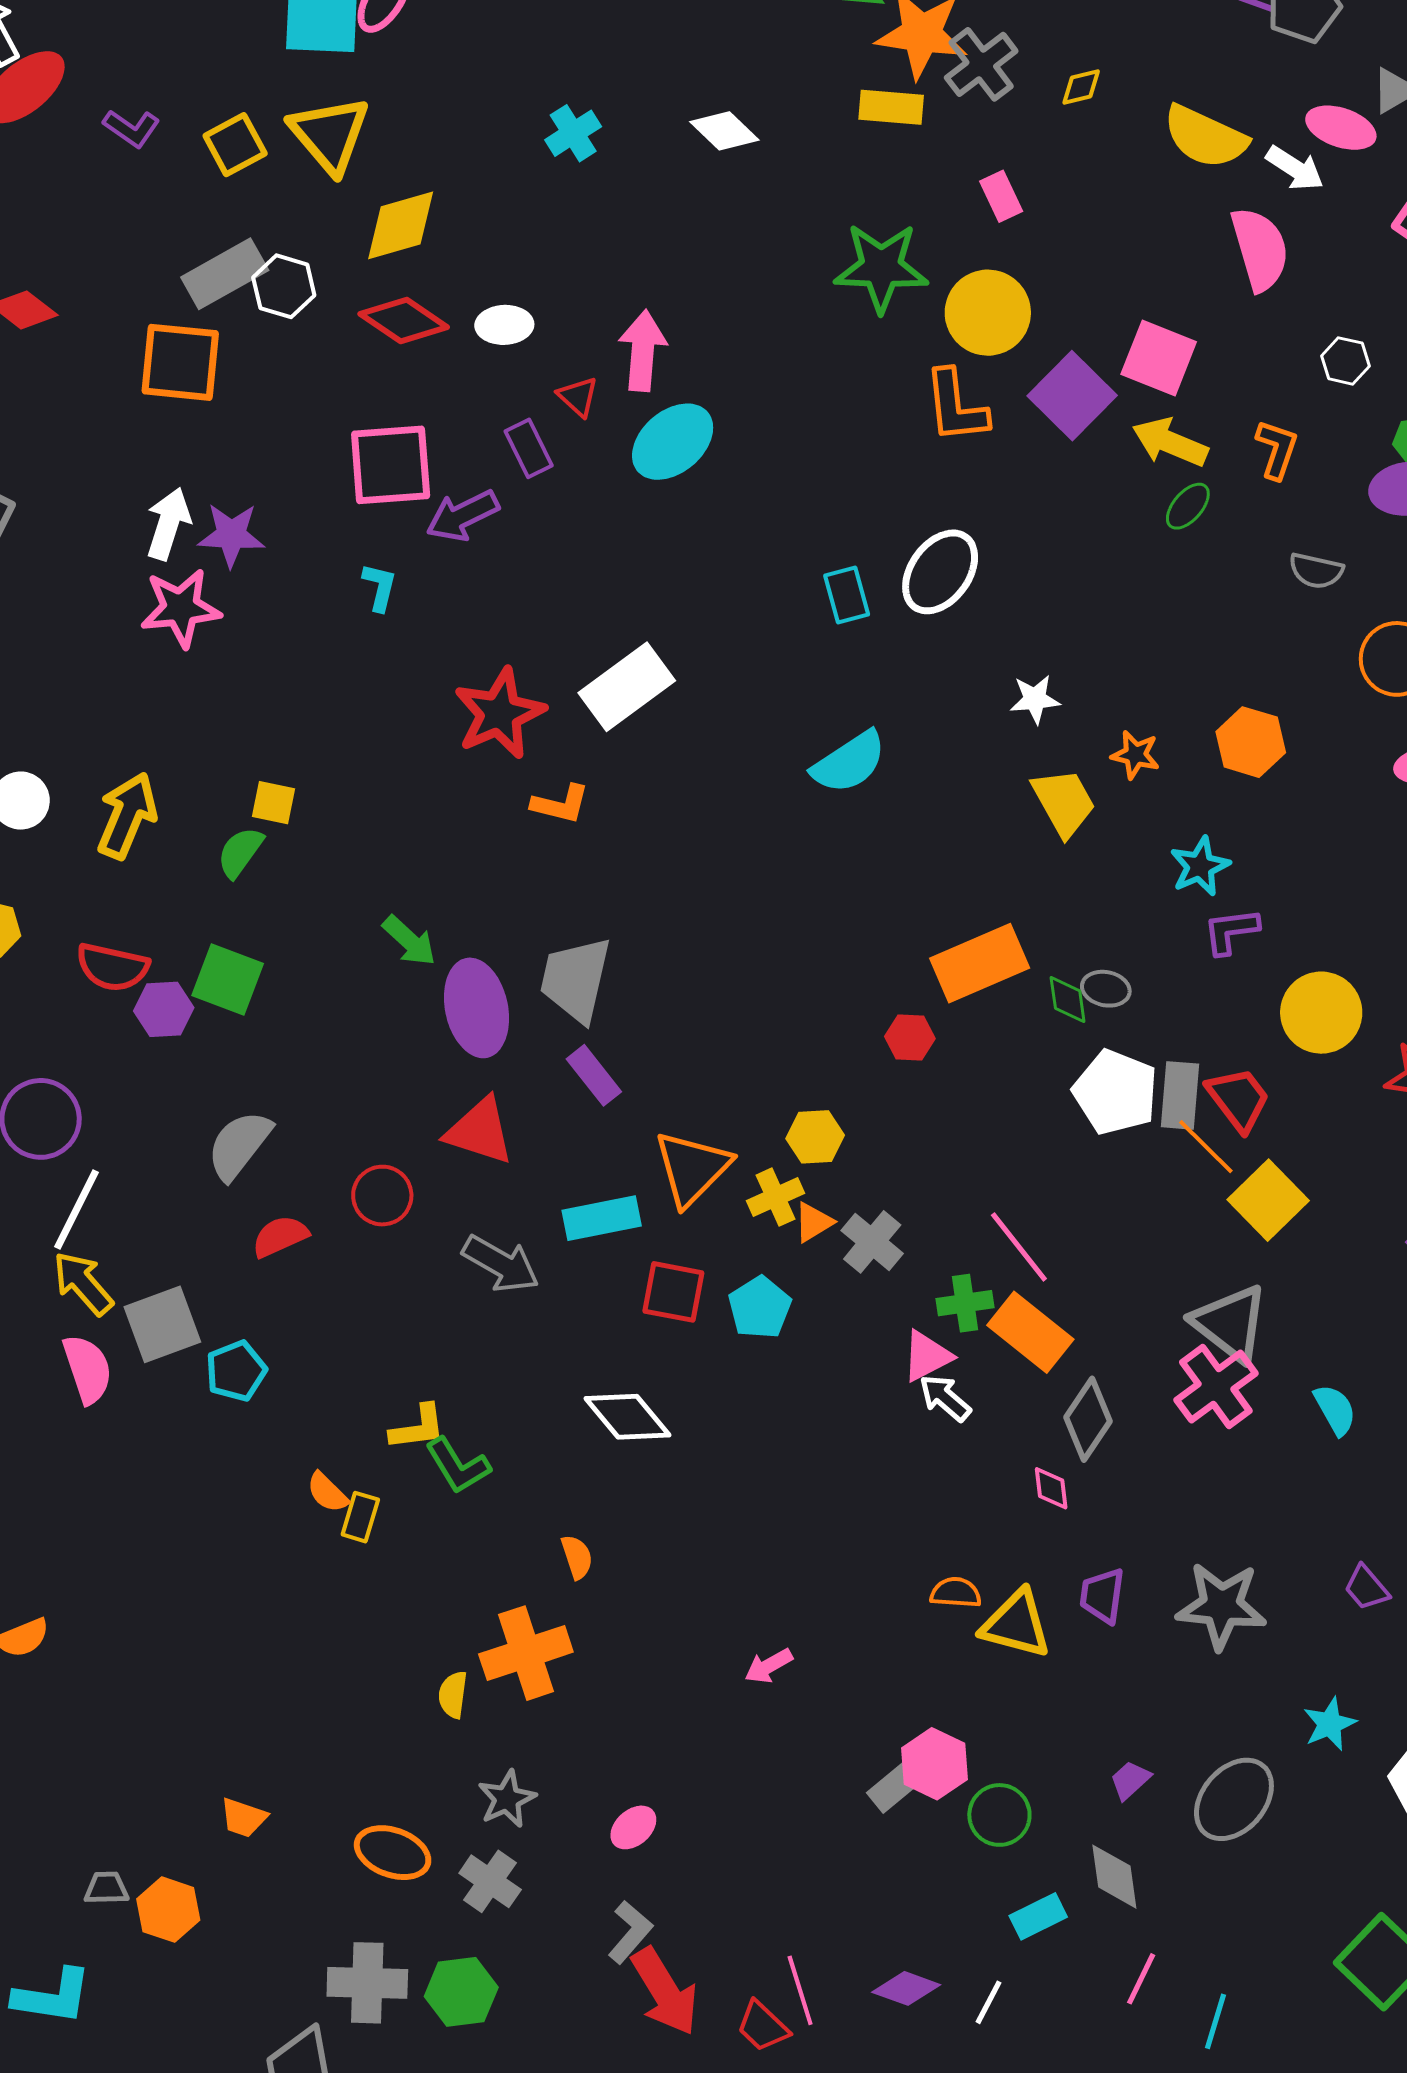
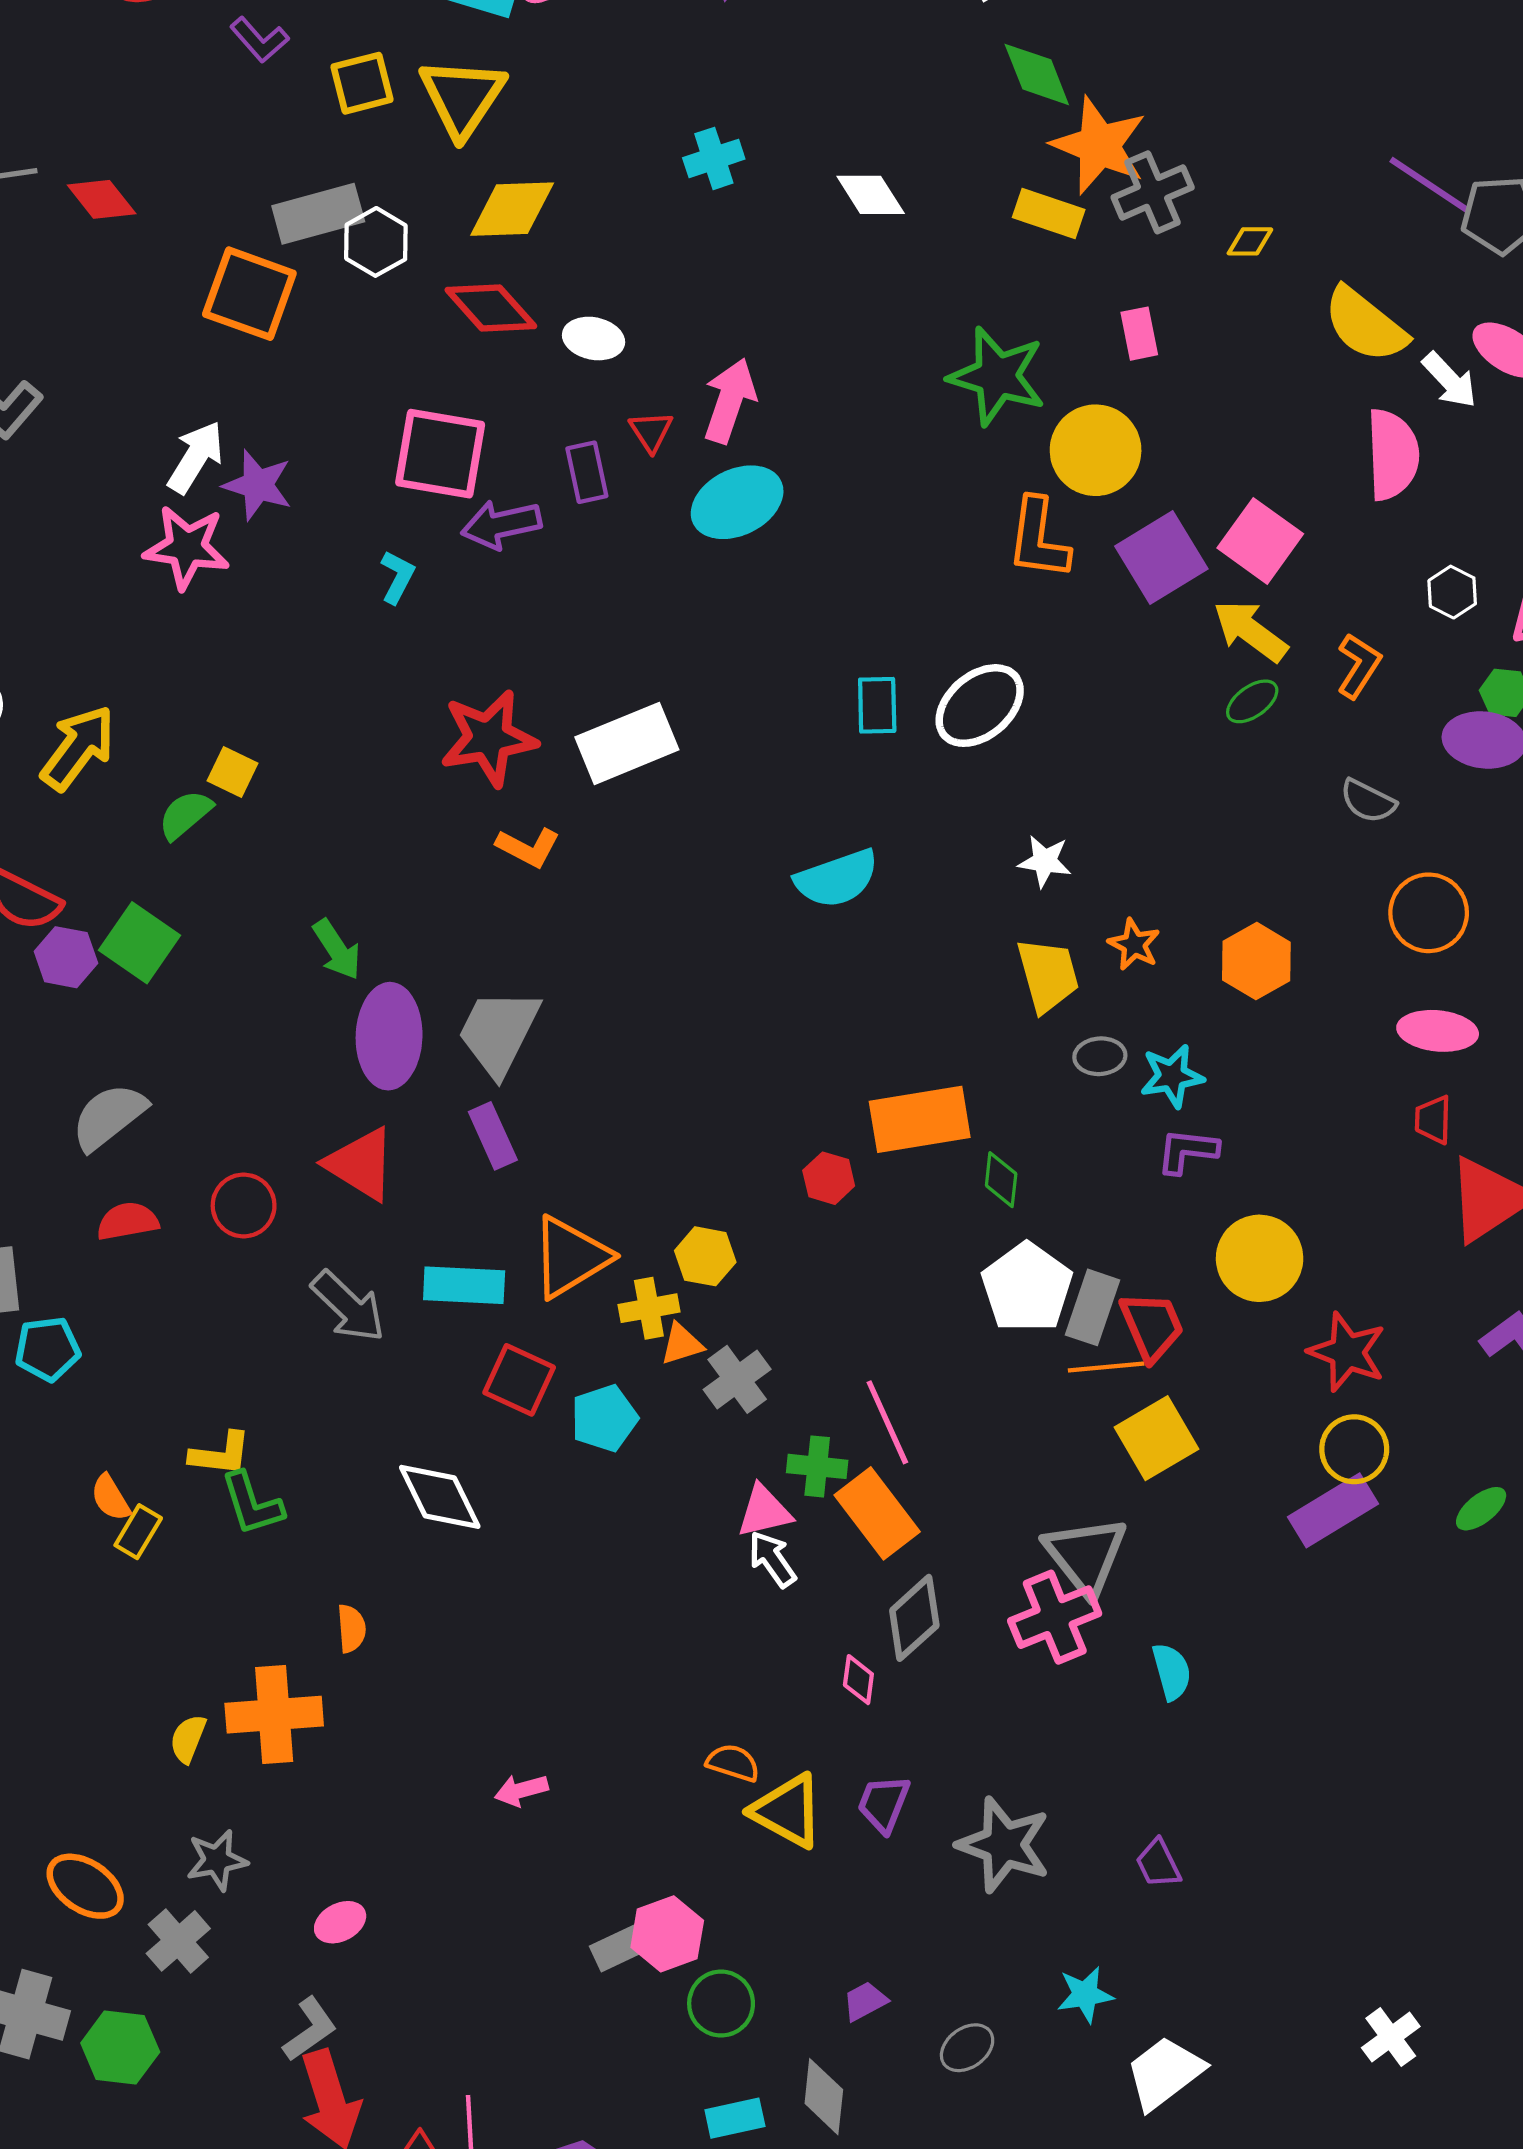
gray ellipse: (1106, 989) -> (1100, 1056), moved, turned -30
orange line: (1206, 1147) -> (1106, 1367), turned -64
gray ellipse: (1234, 1799) -> (967, 2048), size x0.6

